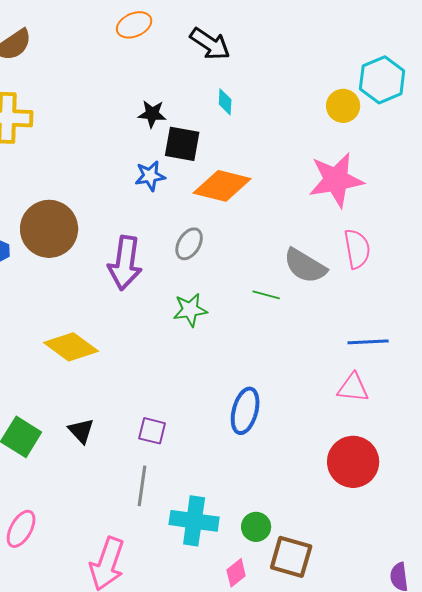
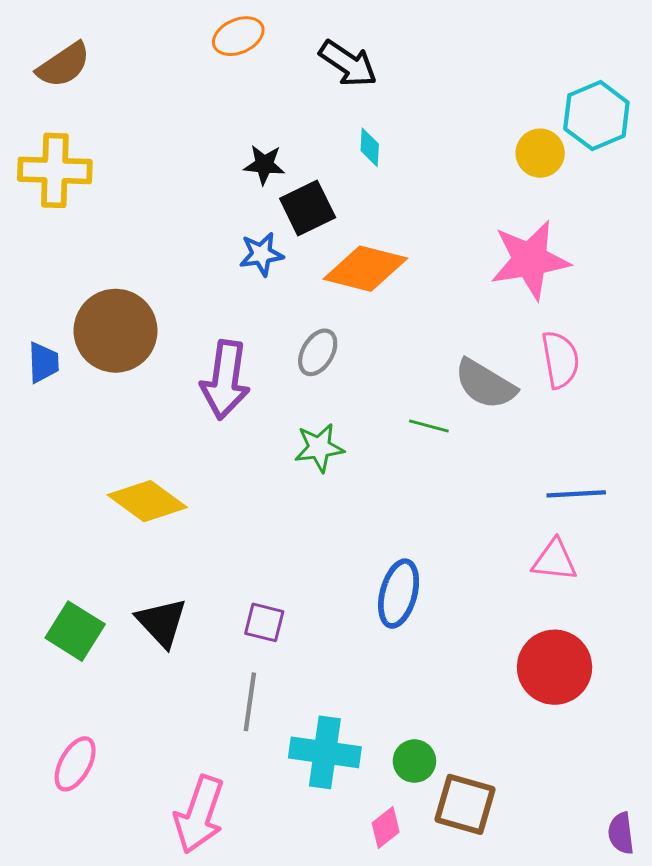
black square: (182, 144) -> (308, 208), turned -36
black triangle: (81, 431) -> (162, 622), size x1.4

